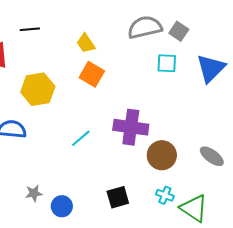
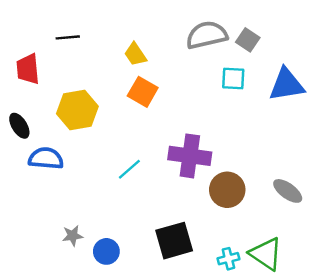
blue triangle: (211, 68) -> (286, 85), turned 36
cyan cross: (165, 195) -> (228, 259), moved, turned -36
black square: (118, 197) -> (174, 241), size x1.4

